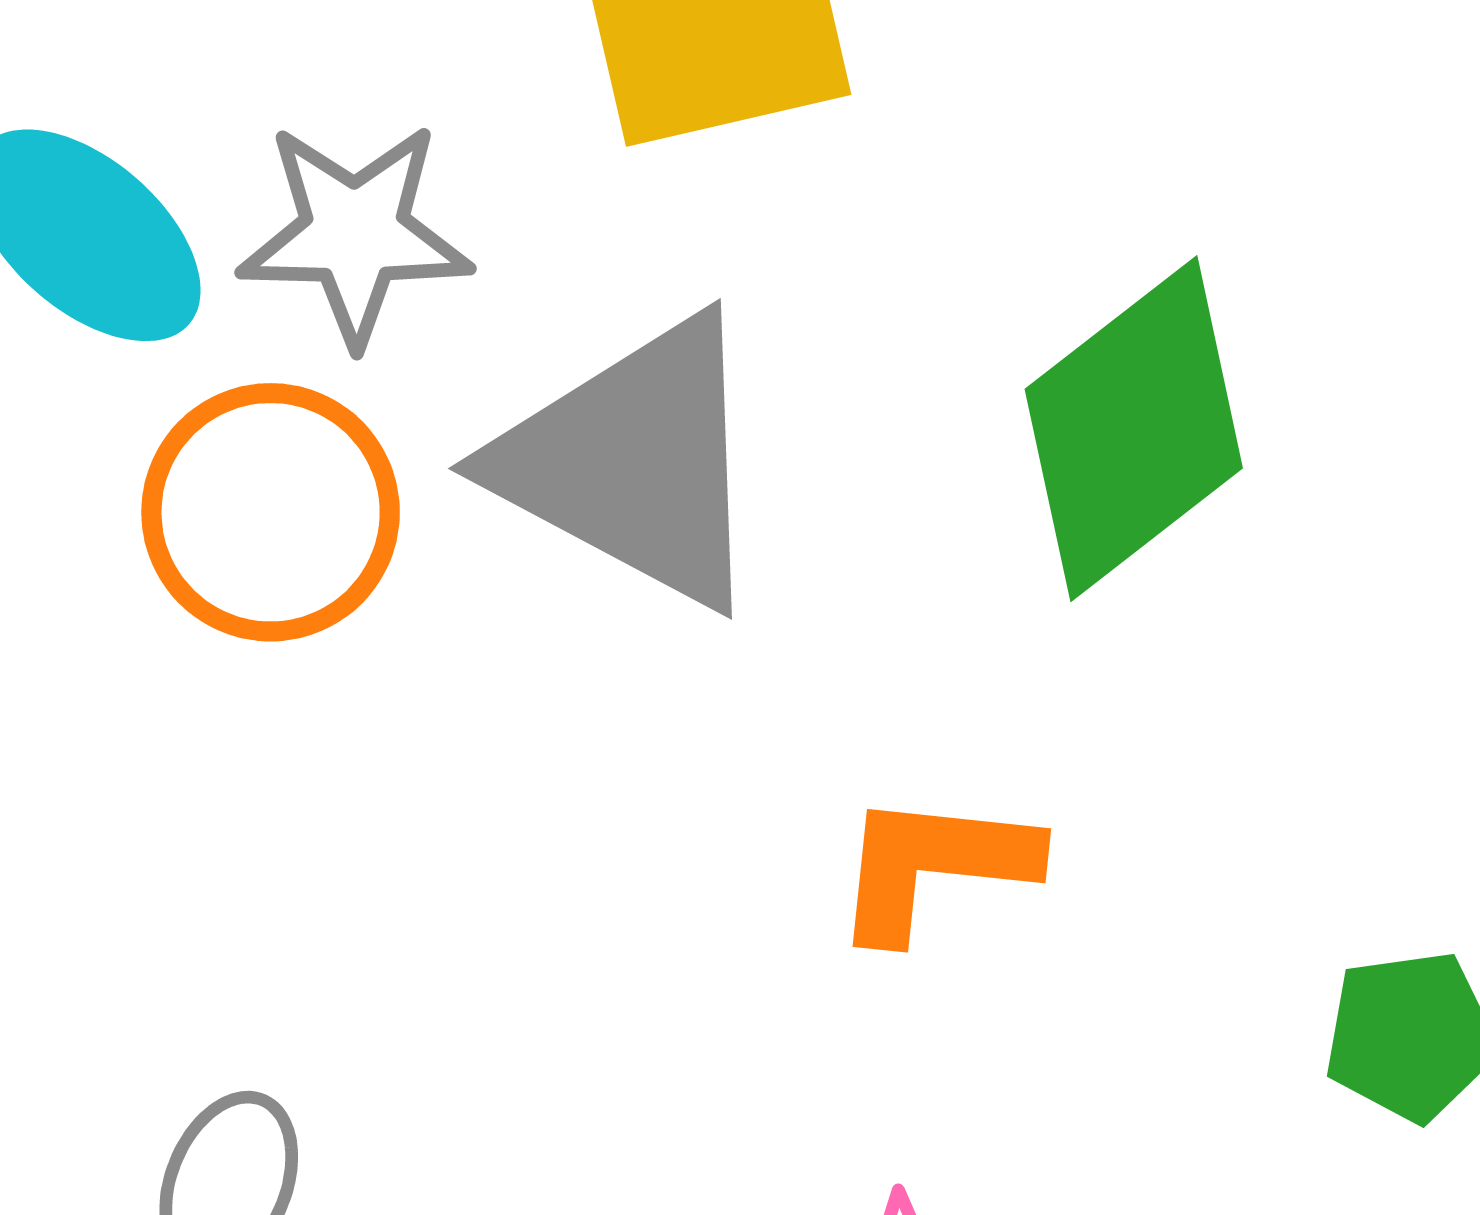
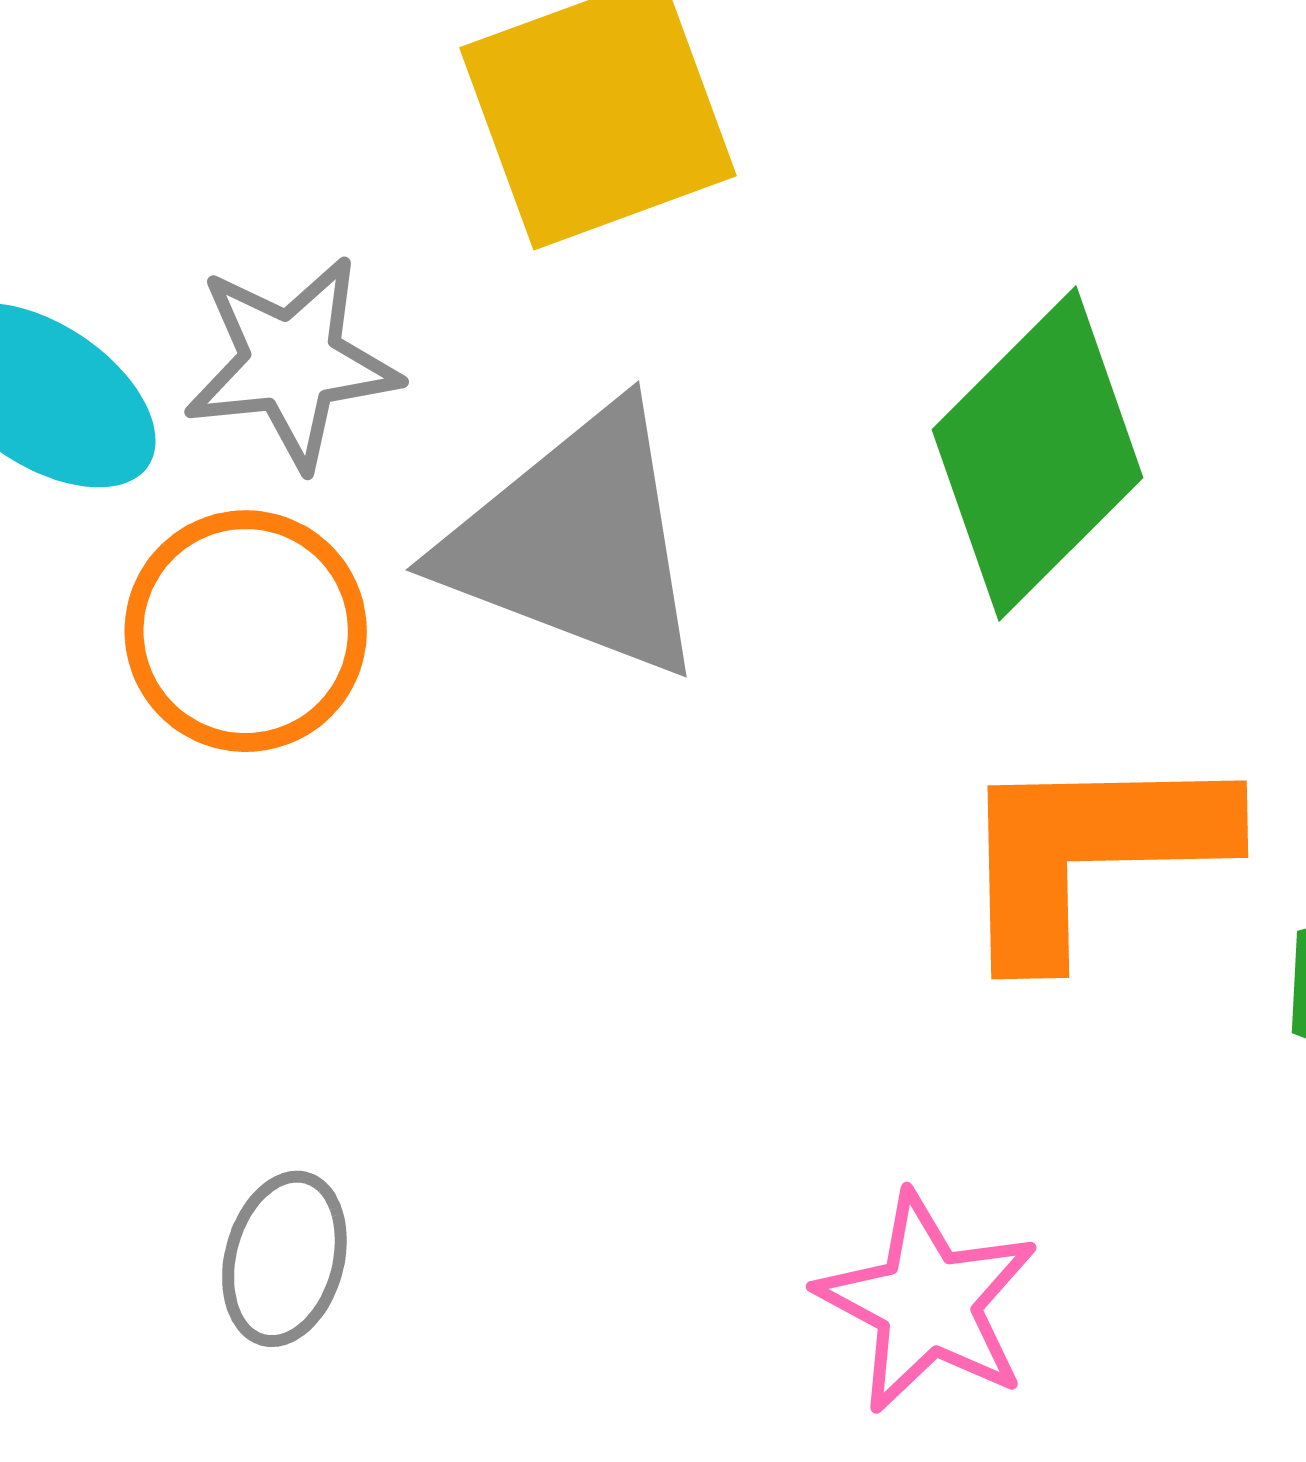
orange L-shape: (934, 865) -> (1090, 852), moved, size x1.5

